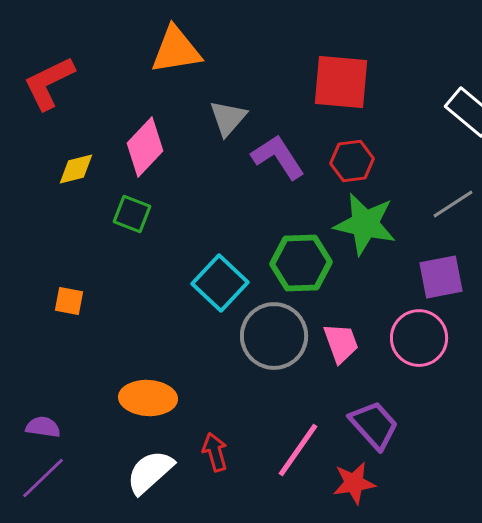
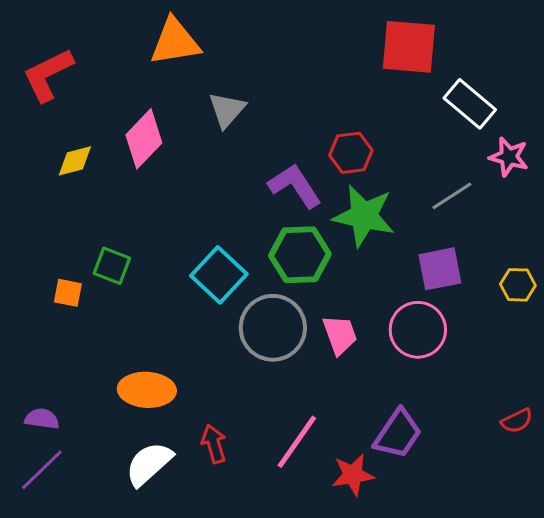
red square: (341, 82) -> (409, 47), moved
purple L-shape: (278, 157) -> (295, 186), moved
green square: (132, 214) -> (112, 266), moved
purple trapezoid: (374, 425) -> (398, 434), moved, turned 76

